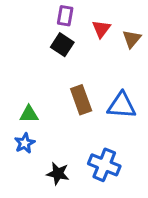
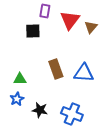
red triangle: (101, 29) -> (70, 20), size x1.5
black square: (62, 45) -> (33, 31), moved, turned -35
black star: (58, 174) -> (40, 110), moved

